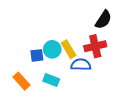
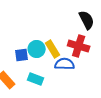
black semicircle: (103, 20) -> (87, 20), turned -60
red cross: (95, 46) -> (79, 46), turned 30

